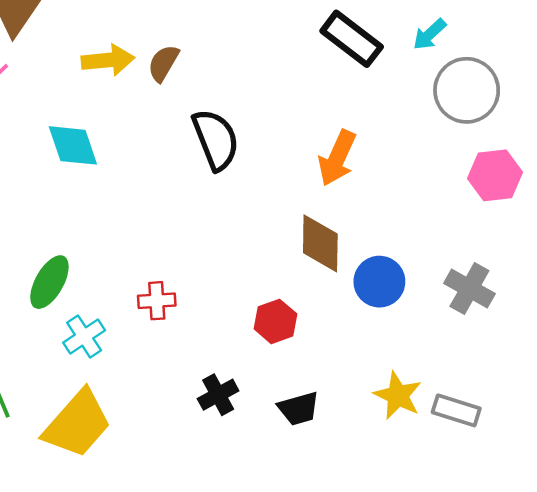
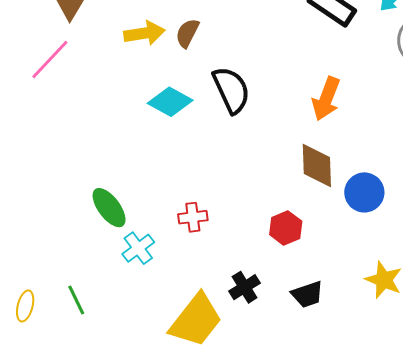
cyan diamond: (73, 145) -> (170, 102), moved, turned -39
green ellipse: (49, 282) -> (109, 208), turned -63
yellow trapezoid: (77, 424) -> (196, 320), moved

